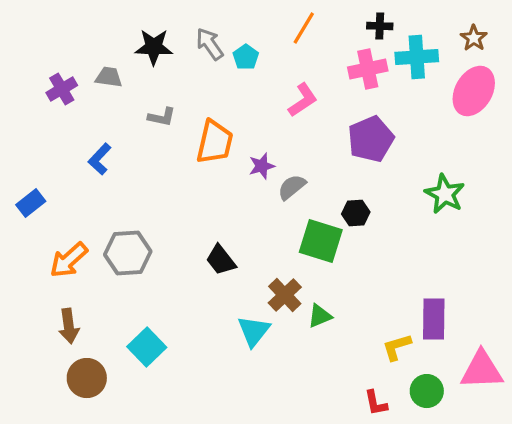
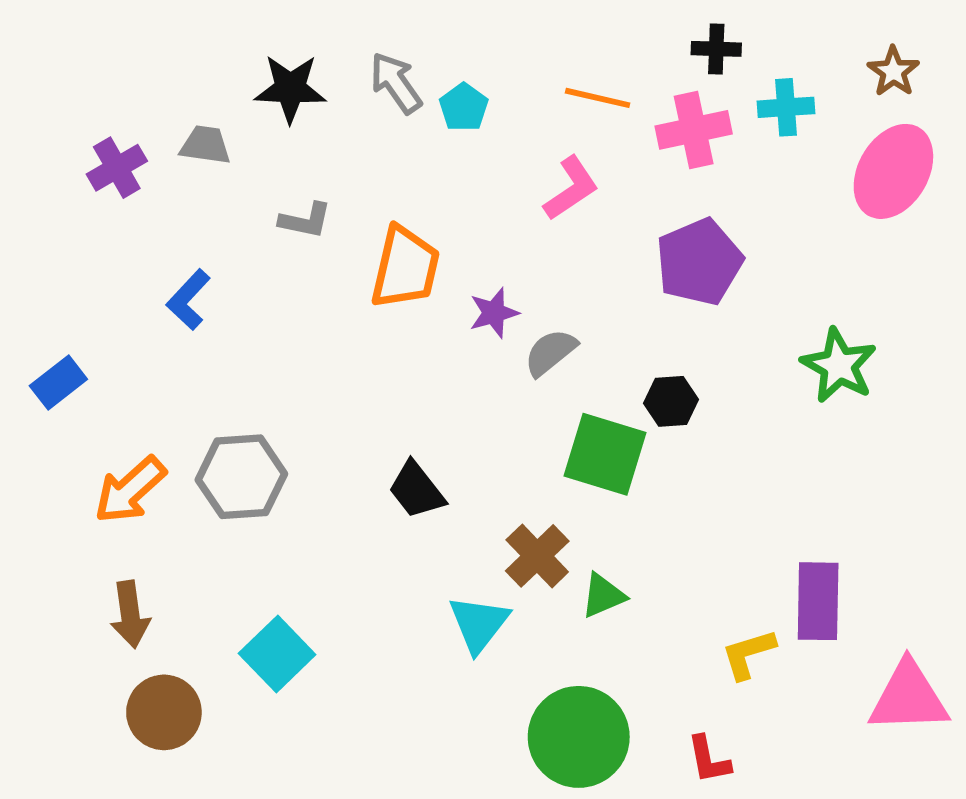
orange line: (304, 28) -> (598, 98), moved, turned 72
cyan cross: (417, 57) -> (786, 107), size x0.7
green circle: (427, 391) -> (579, 737), moved, size x1.6

